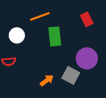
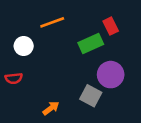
green rectangle: (55, 36) -> (91, 44), moved, turned 72
orange arrow: (47, 80) -> (51, 108), moved

